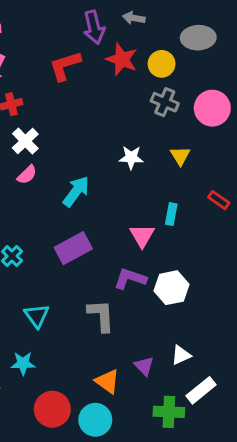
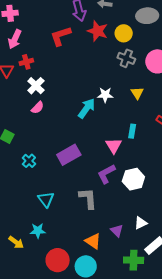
cyan arrow: (76, 191) -> (87, 108), moved
purple L-shape: (130, 279) -> (106, 174), turned -45

